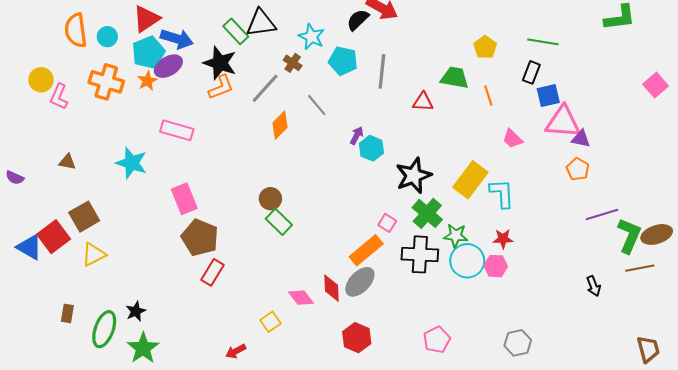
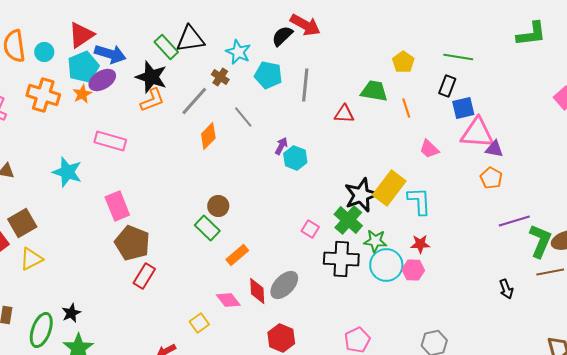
black star: (414, 176) -> (361, 195), moved
brown circle: (270, 199) -> (218, 206), moved
orange rectangle: (366, 250) -> (237, 255), moved, size x0.7

